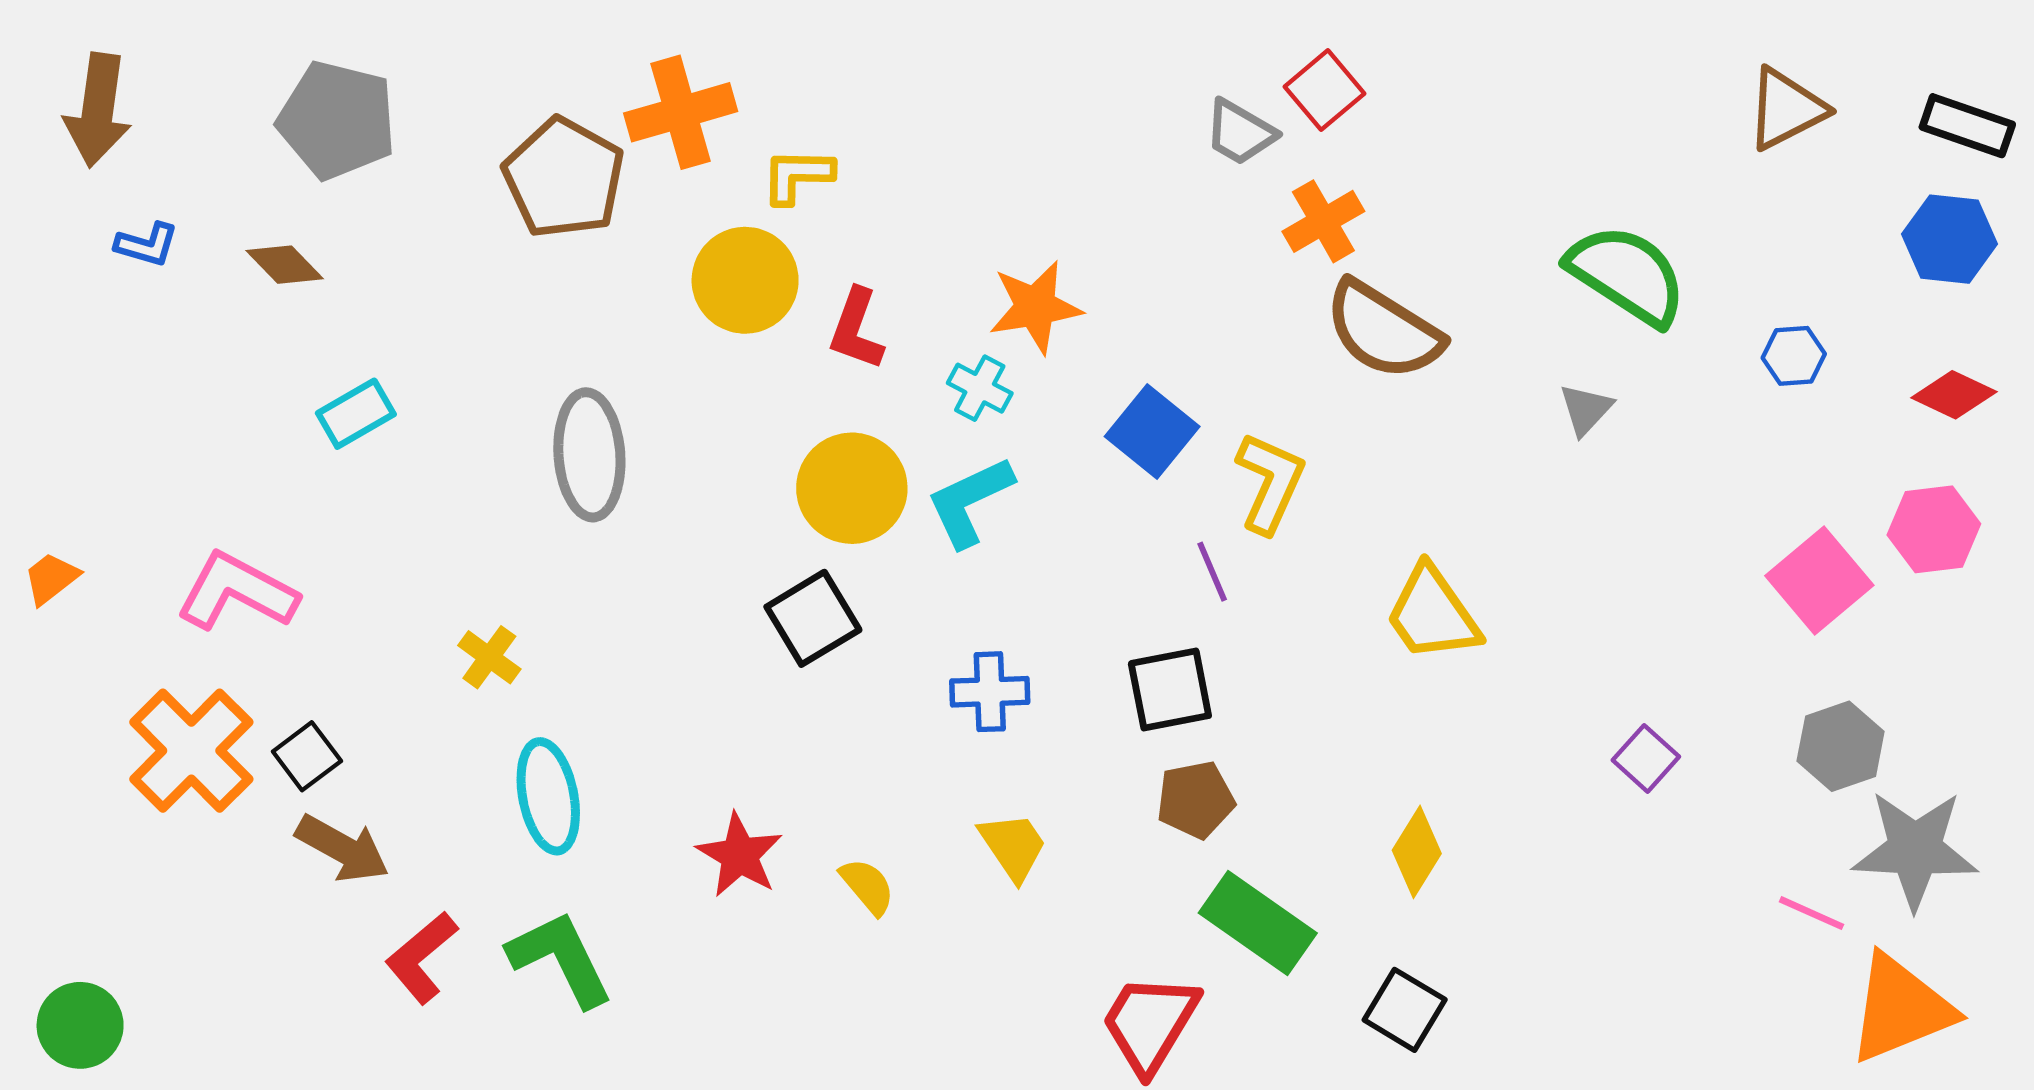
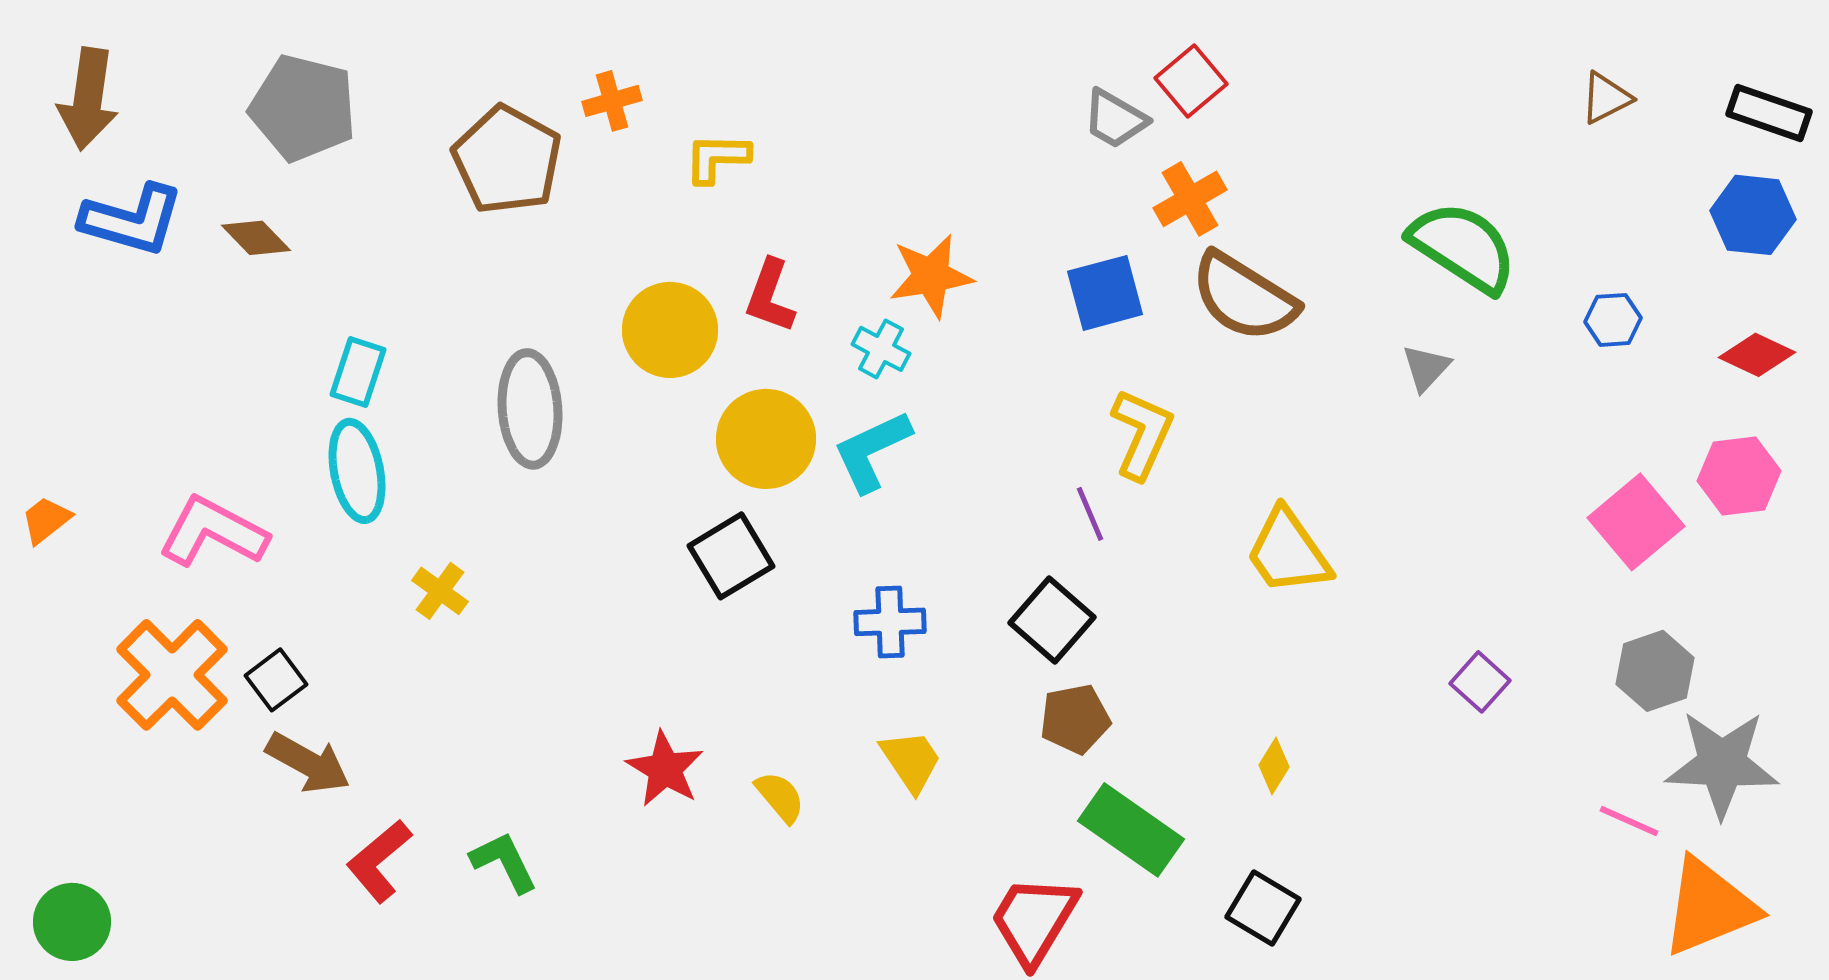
brown triangle: (1786, 109) -> (1606, 98), size x0.7
orange cross: (681, 112) -> (612, 101), size x0.6
blue L-shape: (147, 245) -> (132, 220), size x1.8
yellow circle: (745, 280) -> (670, 330), moved
cyan rectangle: (356, 414) -> (358, 372), moved, turned -42
blue square: (1152, 431) -> (1105, 293), moved, turned 36
black square: (1170, 690) -> (1052, 620), turned -38
cyan ellipse: (548, 796) -> (357, 471), moved
yellow diamond: (1417, 852) -> (1274, 766), size x0.7
green L-shape: (560, 959) -> (504, 862), size x0.7

